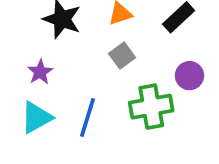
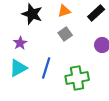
green cross: (151, 107) -> (77, 78), moved

